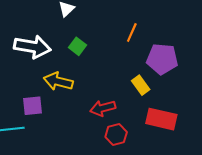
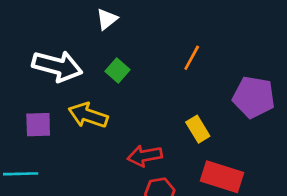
purple pentagon: (162, 59) -> (254, 97), moved
purple square: (32, 106) -> (38, 125), moved

